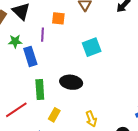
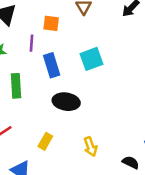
blue rectangle: (30, 56) -> (52, 65), moved
green rectangle: (40, 89) -> (16, 86), moved

